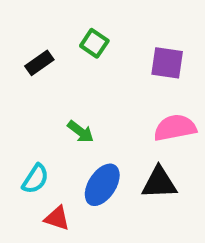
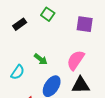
pink semicircle: (175, 128) -> (76, 60), moved, turned -45
cyan semicircle: (35, 179) -> (18, 72), moved

